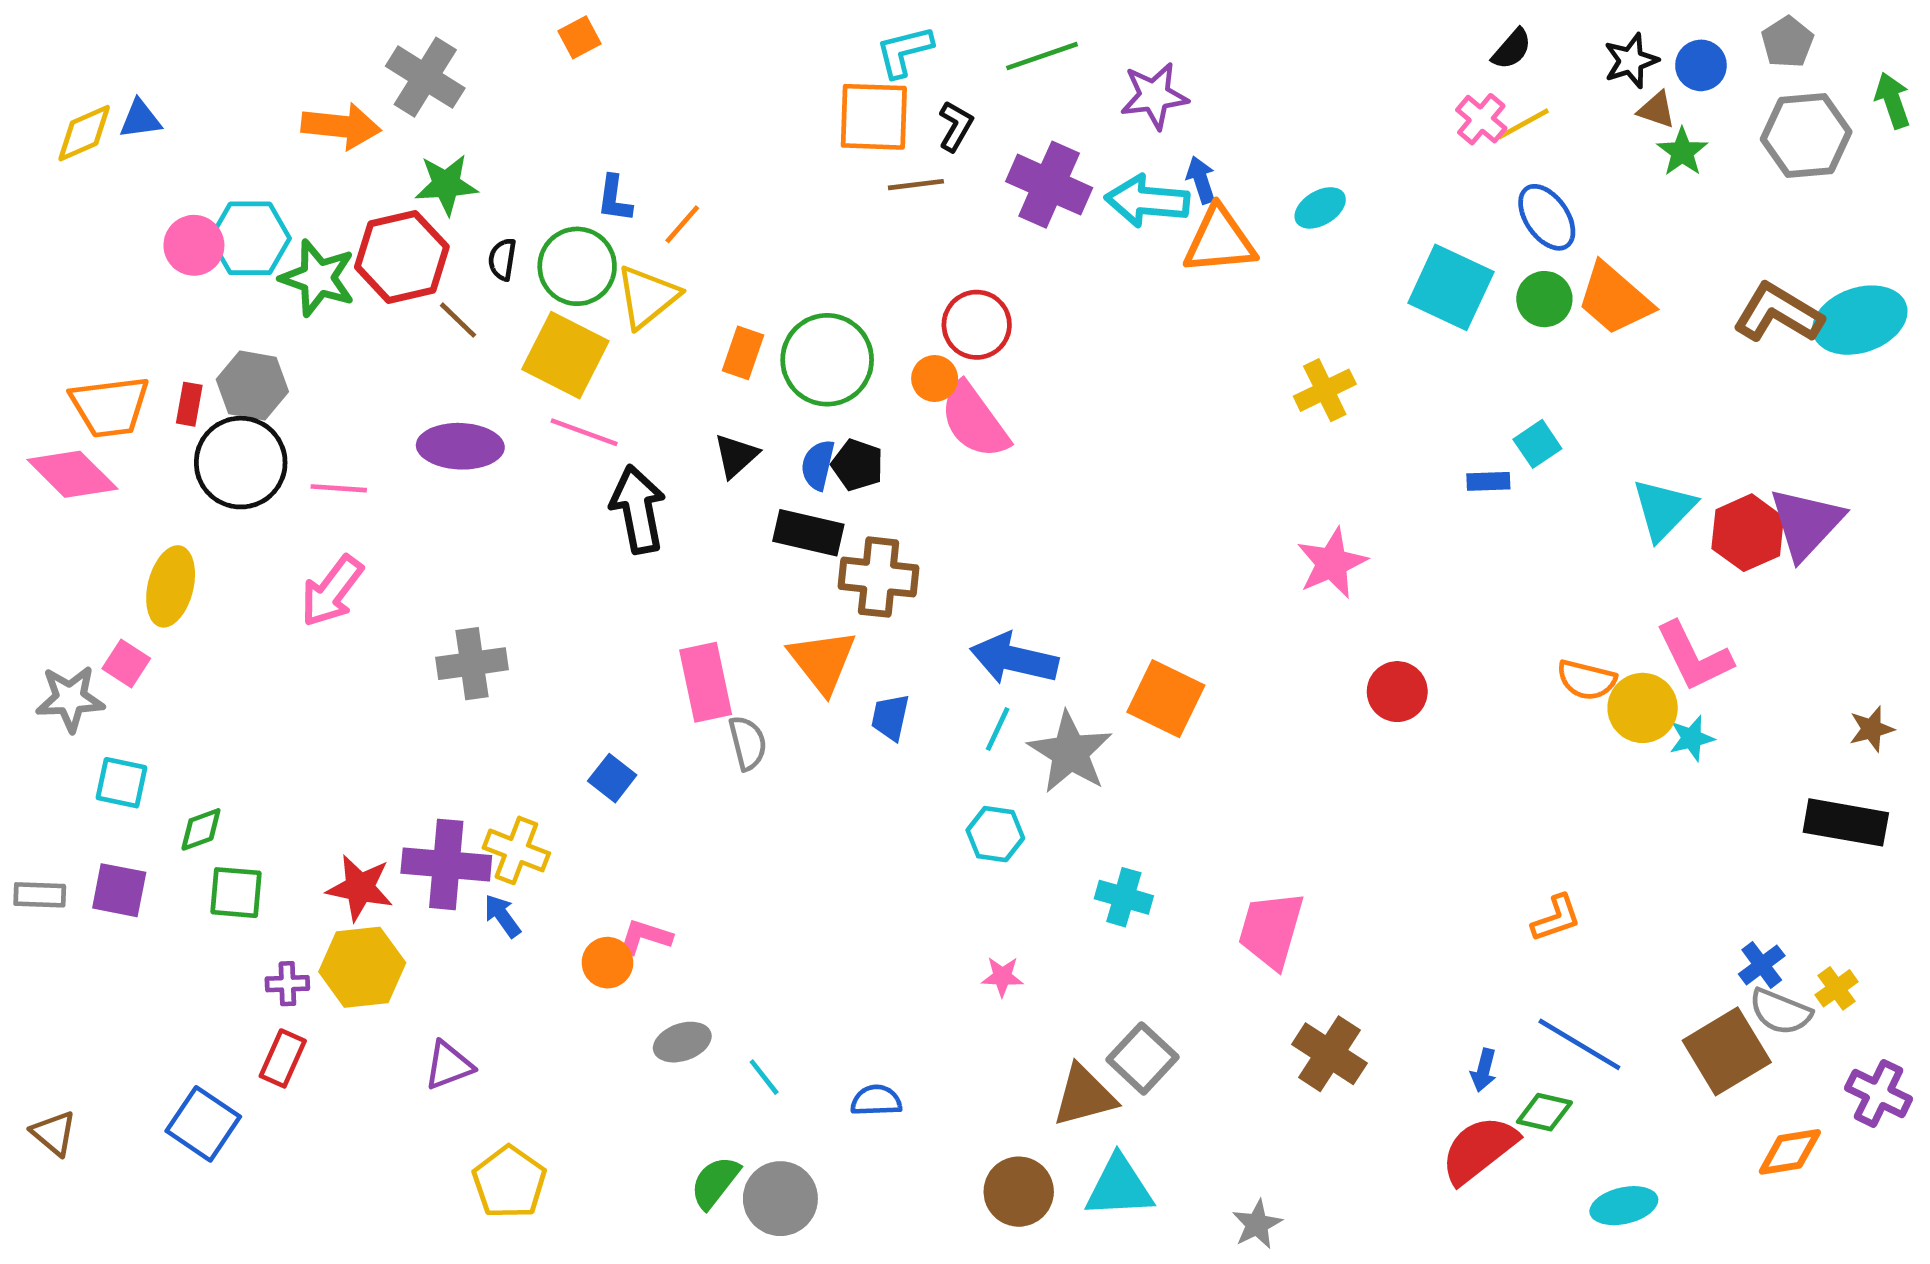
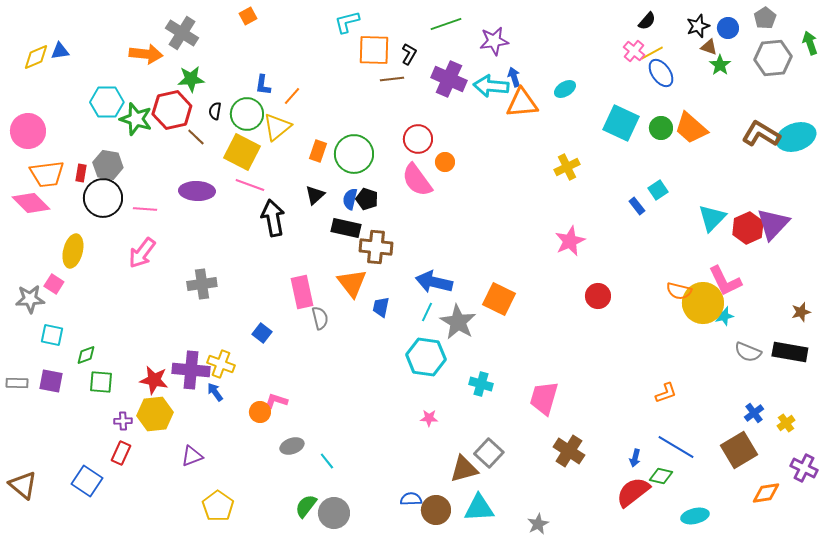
cyan L-shape: (904, 51) -> (347, 22), moved
blue ellipse: (1547, 217) -> (661, 73), moved
pink circle: (194, 245) -> (28, 131), moved, size x1.4
orange circle: (935, 378) -> (445, 162), moved
blue rectangle: (1488, 481) -> (637, 206), turned 54
yellow circle: (1643, 708) -> (703, 303), size x1.4
cyan hexagon: (995, 834) -> (426, 357), size x1.6
gray semicircle: (1780, 1012) -> (748, 352), moved
blue semicircle: (876, 1100) -> (411, 499), moved
brown triangle: (54, 1133) -> (23, 485), size x1.4

